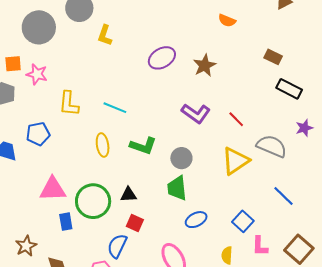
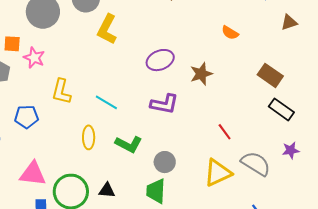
yellow L-shape: (105, 35) -> (107, 29), size x1.4
brown rectangle: (273, 57) -> (270, 75), size x1.4
purple L-shape: (196, 113) -> (164, 104), moved, turned -32

